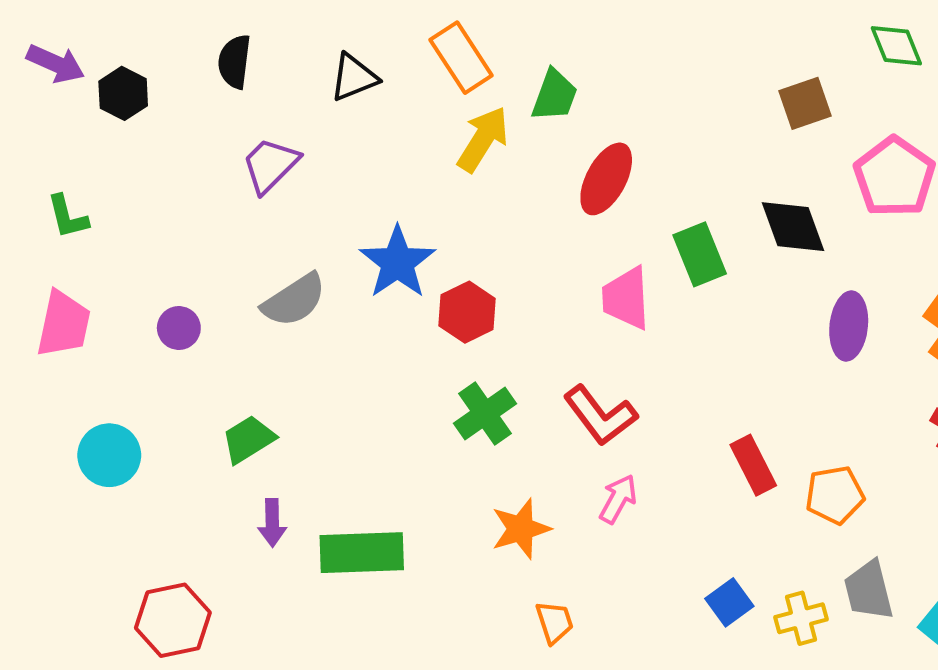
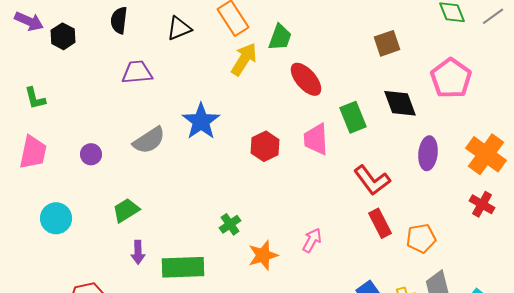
brown square: (805, 103) -> (387, 43), moved
purple trapezoid: (270, 165) -> (137, 72), turned 40
red ellipse: (606, 179) -> (306, 79), turned -69
red hexagon: (467, 312) -> (265, 146), moved
green cross: (485, 413) -> (230, 224), moved, size x0.7
red L-shape: (600, 415) -> (372, 180), moved

